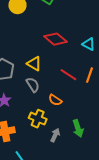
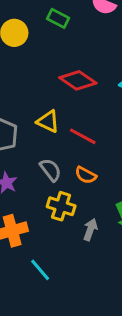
red line: (68, 75) -> (83, 136), moved
gray semicircle: (33, 85) -> (51, 170), moved

